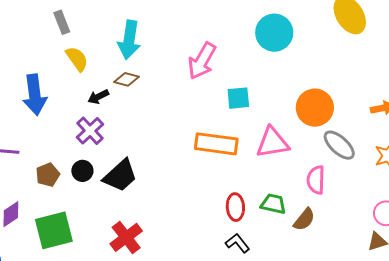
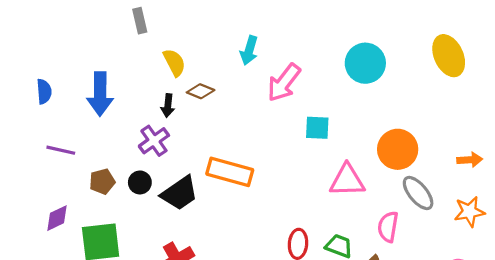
cyan arrow: (129, 40) -> (249, 50), moved, size x0.7
yellow semicircle: (77, 59) -> (174, 62), moved
black arrow: (98, 97) -> (168, 105), turned -65
orange rectangle: (216, 144) -> (230, 172), moved

